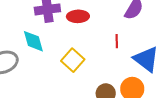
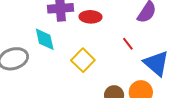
red line: (117, 41) -> (128, 44), turned -40

